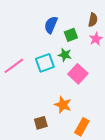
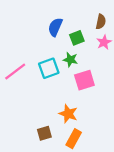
pink square: (78, 74) -> (84, 80), turned 30
orange rectangle: (82, 127) -> (74, 139), moved

